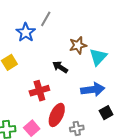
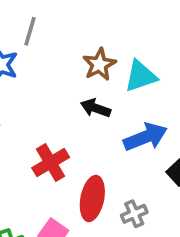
cyan triangle: (98, 57) -> (141, 76), turned 42
black arrow: (60, 67) -> (96, 108), moved

